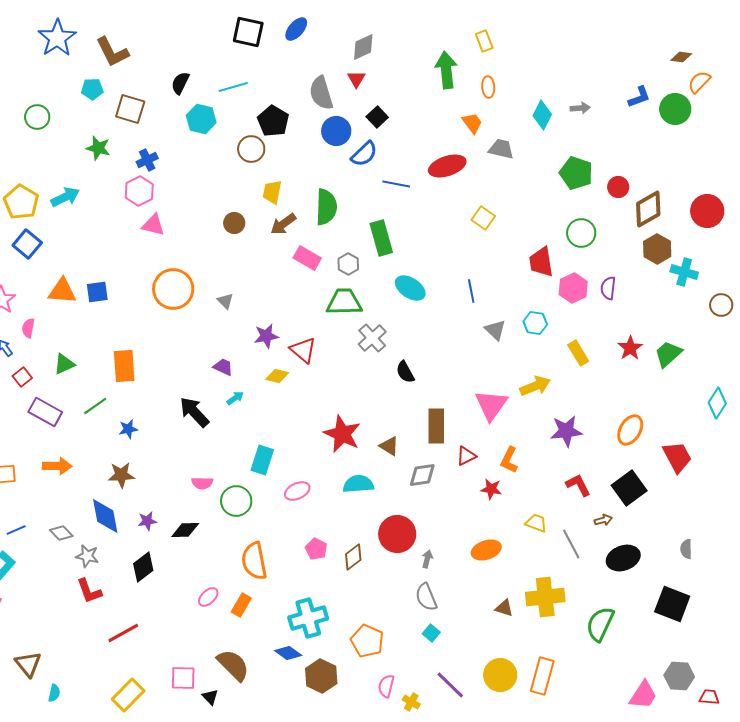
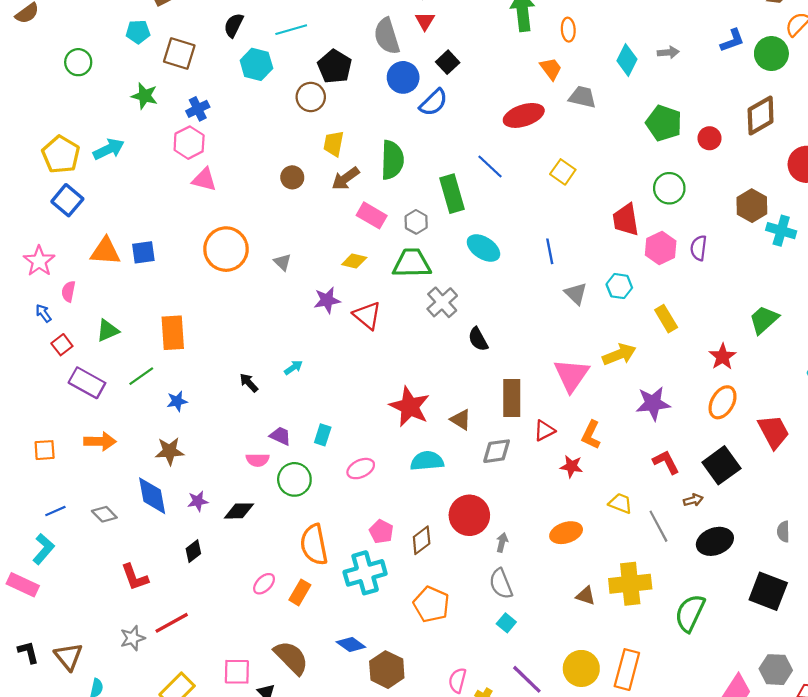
blue line: (396, 184) -> (490, 167), moved, turned 32
brown diamond: (648, 209) -> (761, 115), moved
red star: (630, 348) -> (723, 357), moved
purple trapezoid: (223, 367) -> (280, 436), moved
yellow diamond: (277, 376) -> (354, 261), moved
black arrow: (194, 412) -> (249, 383), size x0.6
cyan rectangle: (262, 460) -> (323, 435), size x0.7
gray star: (87, 556) -> (133, 638), moved, turned -30
black diamond: (143, 567) -> (193, 551), size x0.7
cyan cross: (308, 618) -> (365, 573), moved
orange pentagon: (367, 641) -> (431, 604), moved

